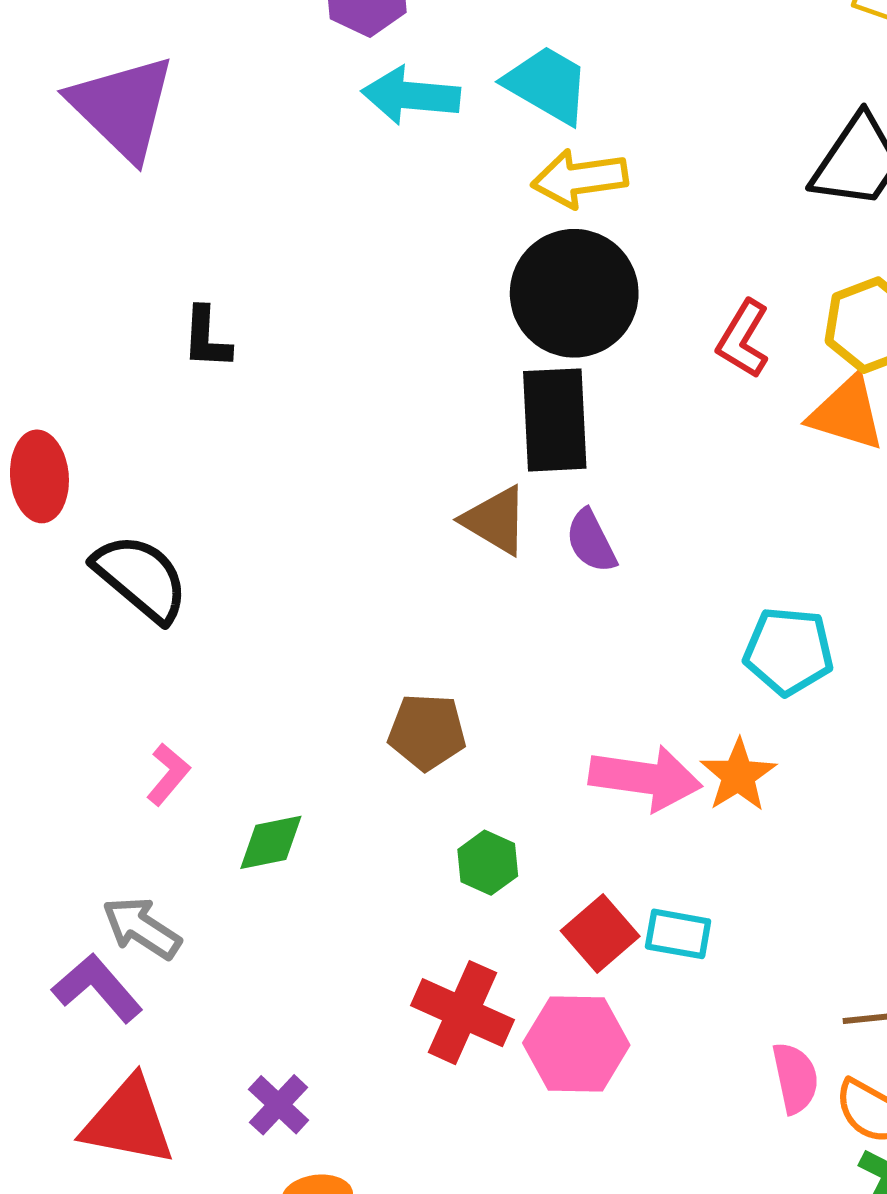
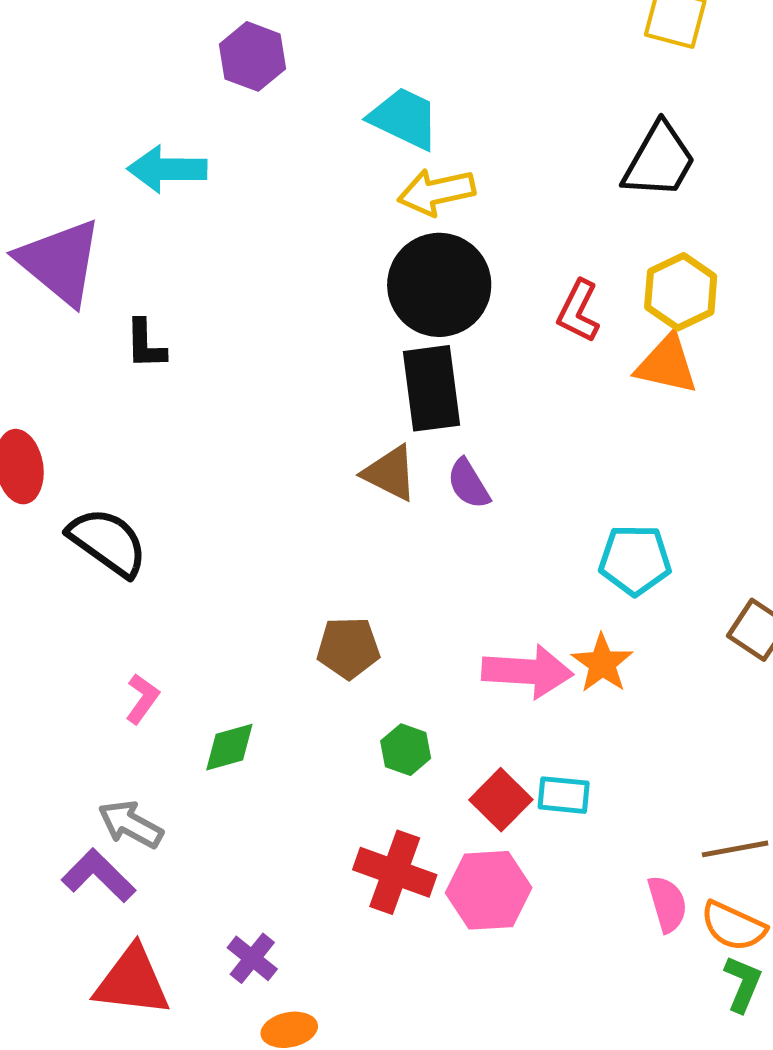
cyan arrow: (411, 96) -> (167, 169), moved
purple triangle: (122, 107) -> (60, 262), moved

